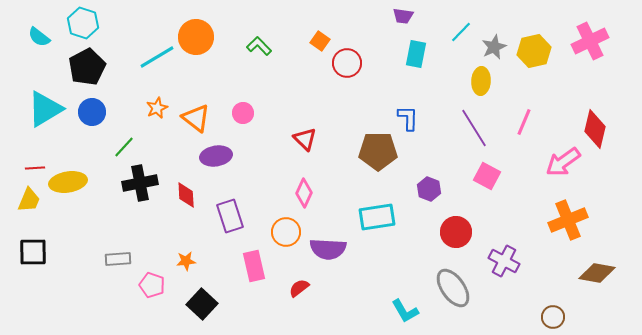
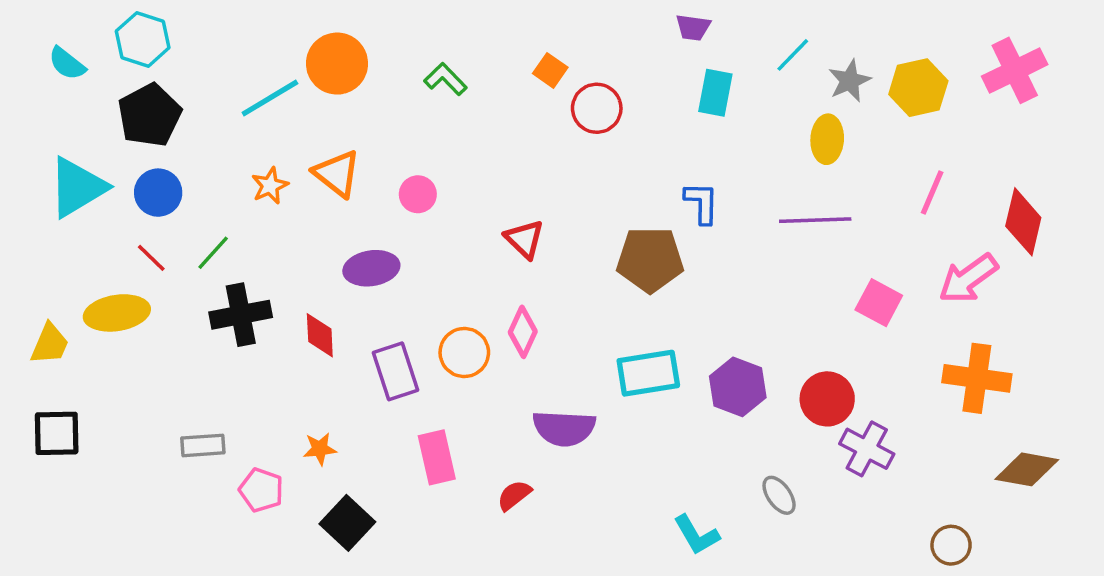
orange triangle: (196, 118) -> (337, 174), moved
pink line: (524, 122) -> (932, 193), moved
purple line: (474, 128) -> (815, 220), turned -60
red line: (35, 168) -> (151, 258), moved, turned 48
pink square: (487, 176) -> (879, 303), moved
purple hexagon: (429, 189) -> (738, 387), moved, size x1.4
orange cross: (568, 220) -> (977, 378), turned 30
orange circle: (286, 232) -> (464, 352), moved
red circle: (456, 232) -> (827, 399), moved
gray ellipse: (453, 288) -> (779, 495), size x0.6

